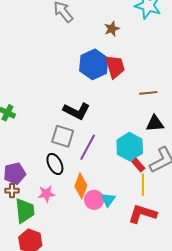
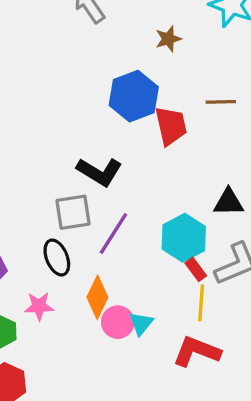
red trapezoid: (115, 67) -> (171, 126), moved
brown line: (148, 93) -> (221, 102), moved
gray square: (63, 136) -> (73, 212), turned -30

